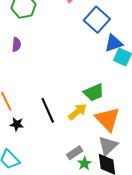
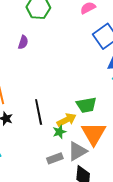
gray triangle: (108, 146) -> (77, 151), moved
green star: (84, 163) -> (59, 132), moved

